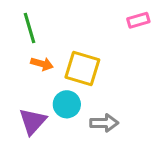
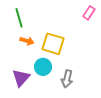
pink rectangle: (138, 20) -> (89, 13), turned -40
gray arrow: (104, 123) -> (67, 79), turned 102

